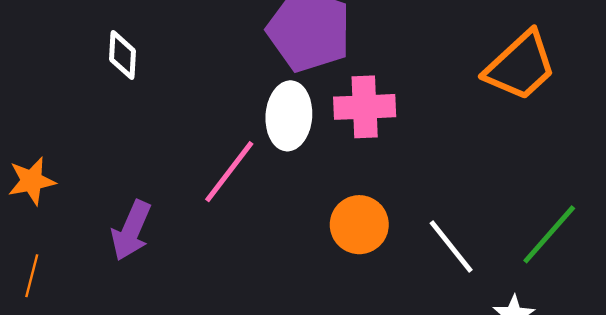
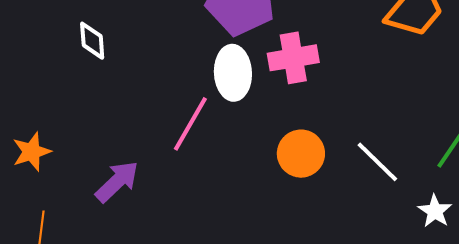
purple arrow: (131, 230) -> (117, 182), turned -150

